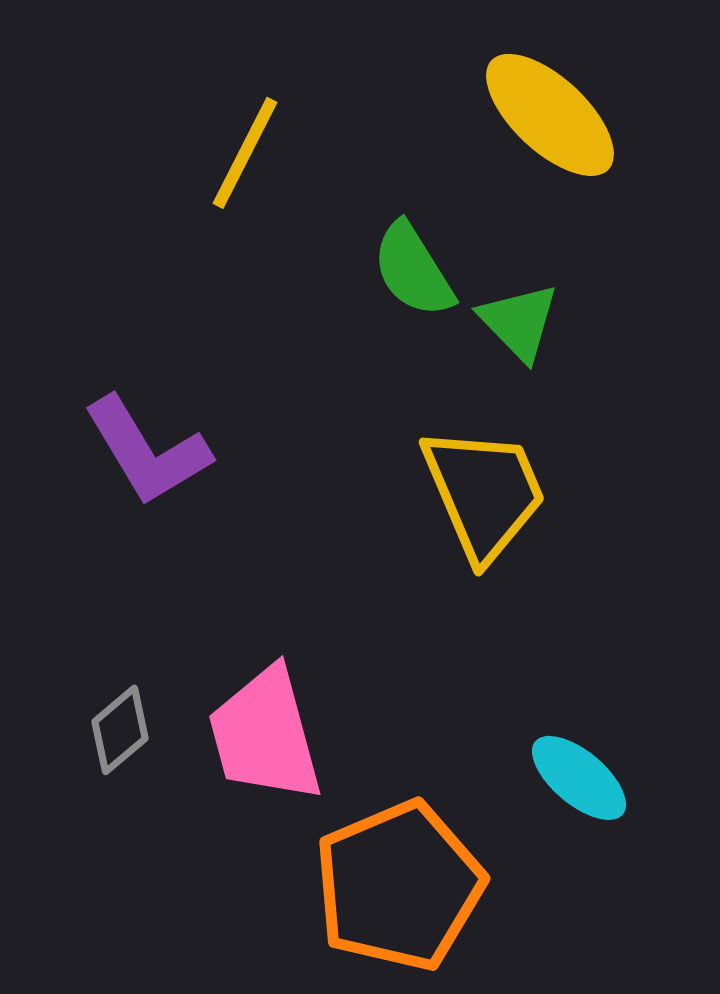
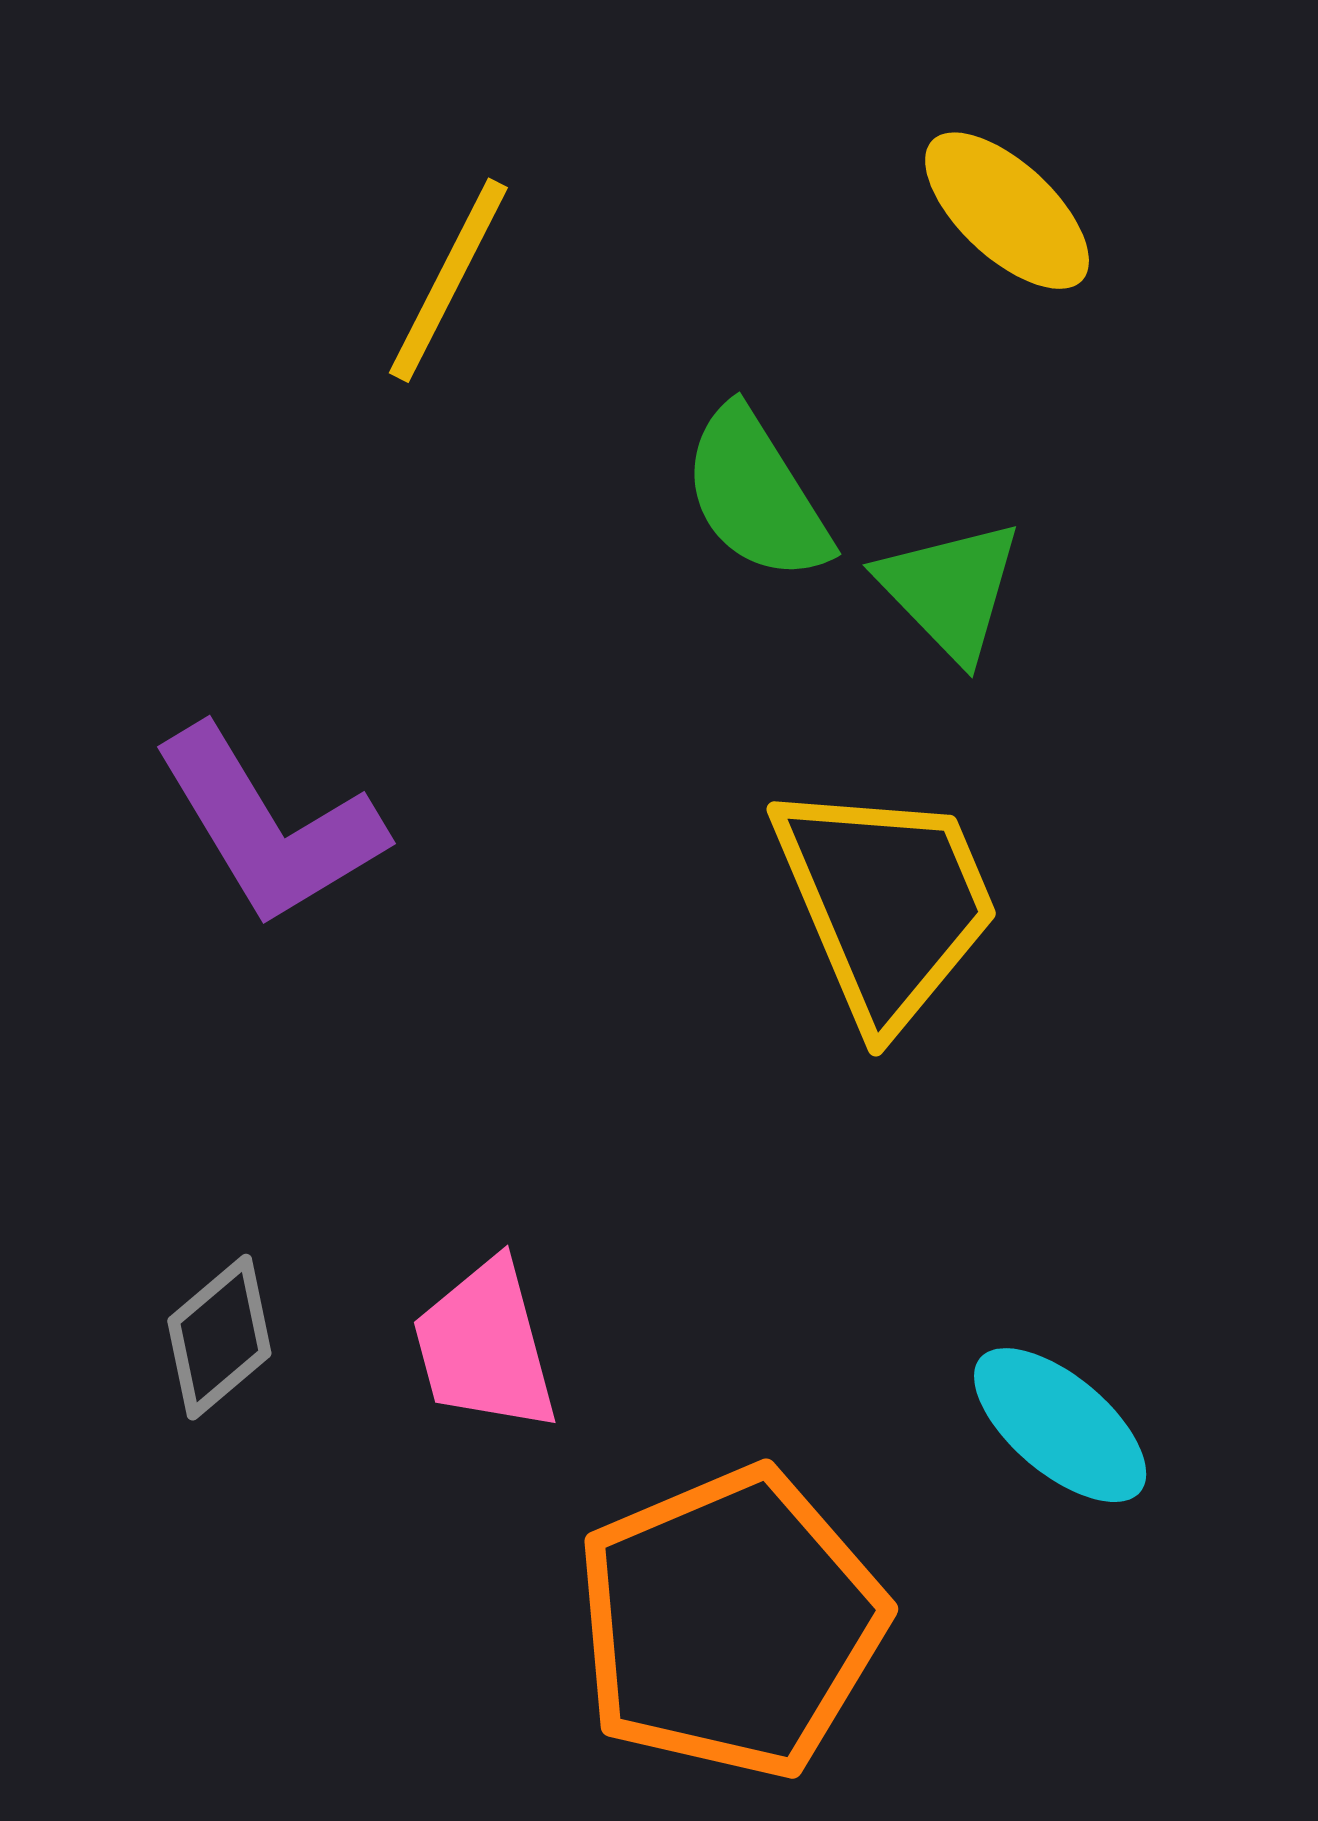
yellow ellipse: (550, 115) -> (1007, 211), size x0.7
pink trapezoid: (265, 735) -> (485, 1346), size x0.7

